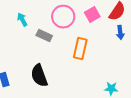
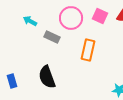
pink square: (92, 15) -> (100, 16), turned -35
cyan arrow: (22, 20) -> (30, 21), turned -32

